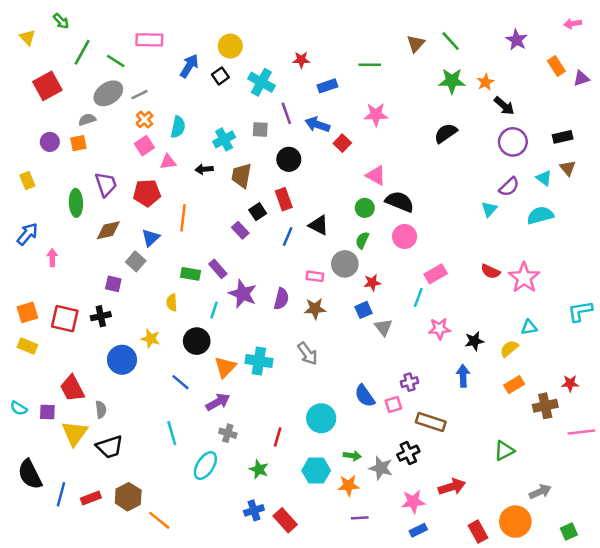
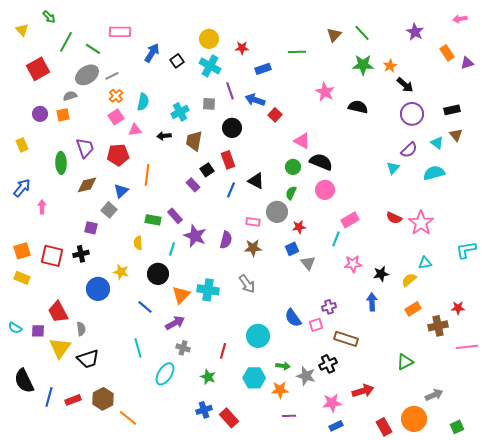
yellow circle: (230, 46) -> (209, 39), moved
pink star: (376, 115) -> (325, 92), moved, turned 30
black semicircle: (446, 133) -> (358, 107), turned 48

